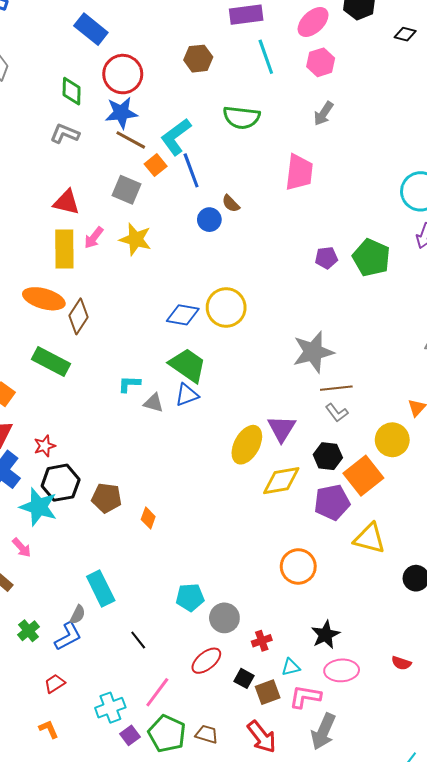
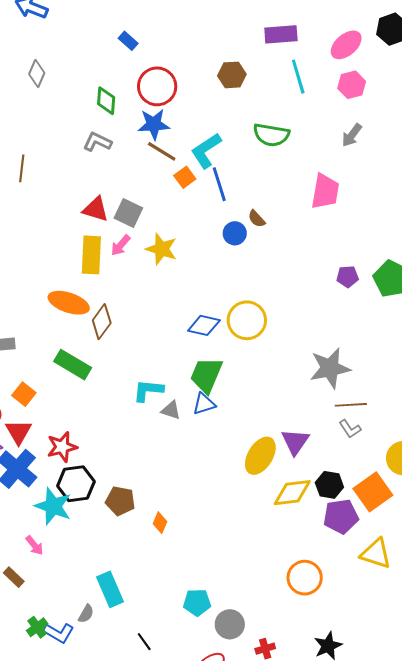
blue rectangle: (91, 29) -> (128, 41), size x0.6
gray square: (126, 190) -> (128, 213), moved
green trapezoid: (188, 365) -> (206, 375), turned -105
cyan L-shape: (129, 384) -> (148, 390), size x1.4
red star: (45, 446) -> (62, 447), size x1.4
black hexagon: (328, 456) -> (329, 485), moved
blue L-shape: (68, 636) -> (59, 633), moved, turned 56

